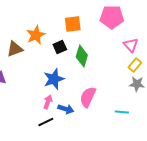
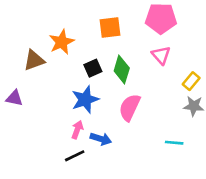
pink triangle: (131, 45) -> (161, 55), moved
black square: (60, 47) -> (93, 68), moved
pink semicircle: (88, 97) -> (130, 107), moved

